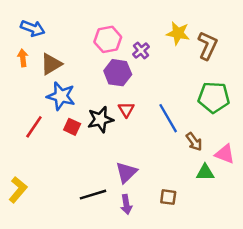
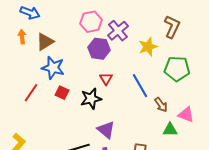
yellow star: (178, 33) -> (148, 47), moved, turned -30
purple cross: (141, 51) -> (118, 31), size x1.5
black star: (100, 119) -> (91, 99), moved
purple triangle: (126, 172) -> (106, 130), turned -36

